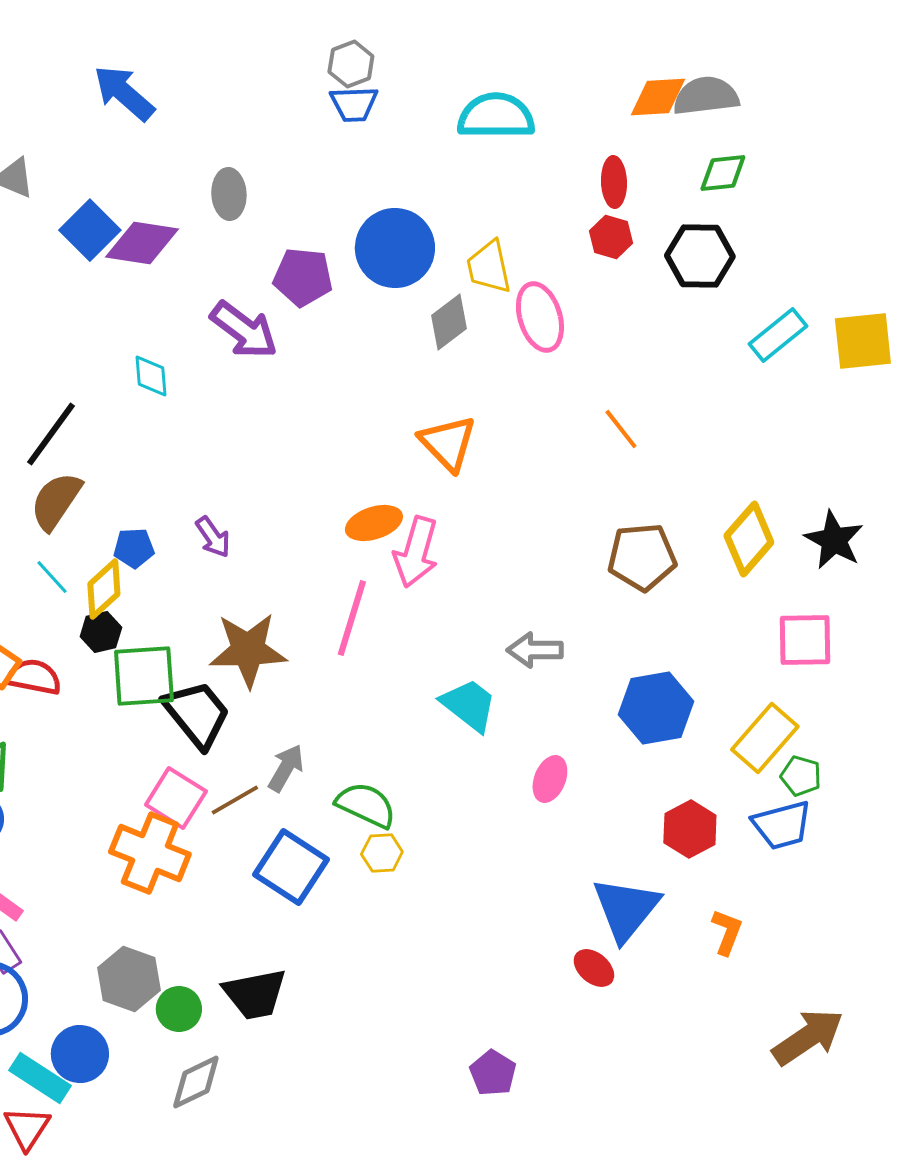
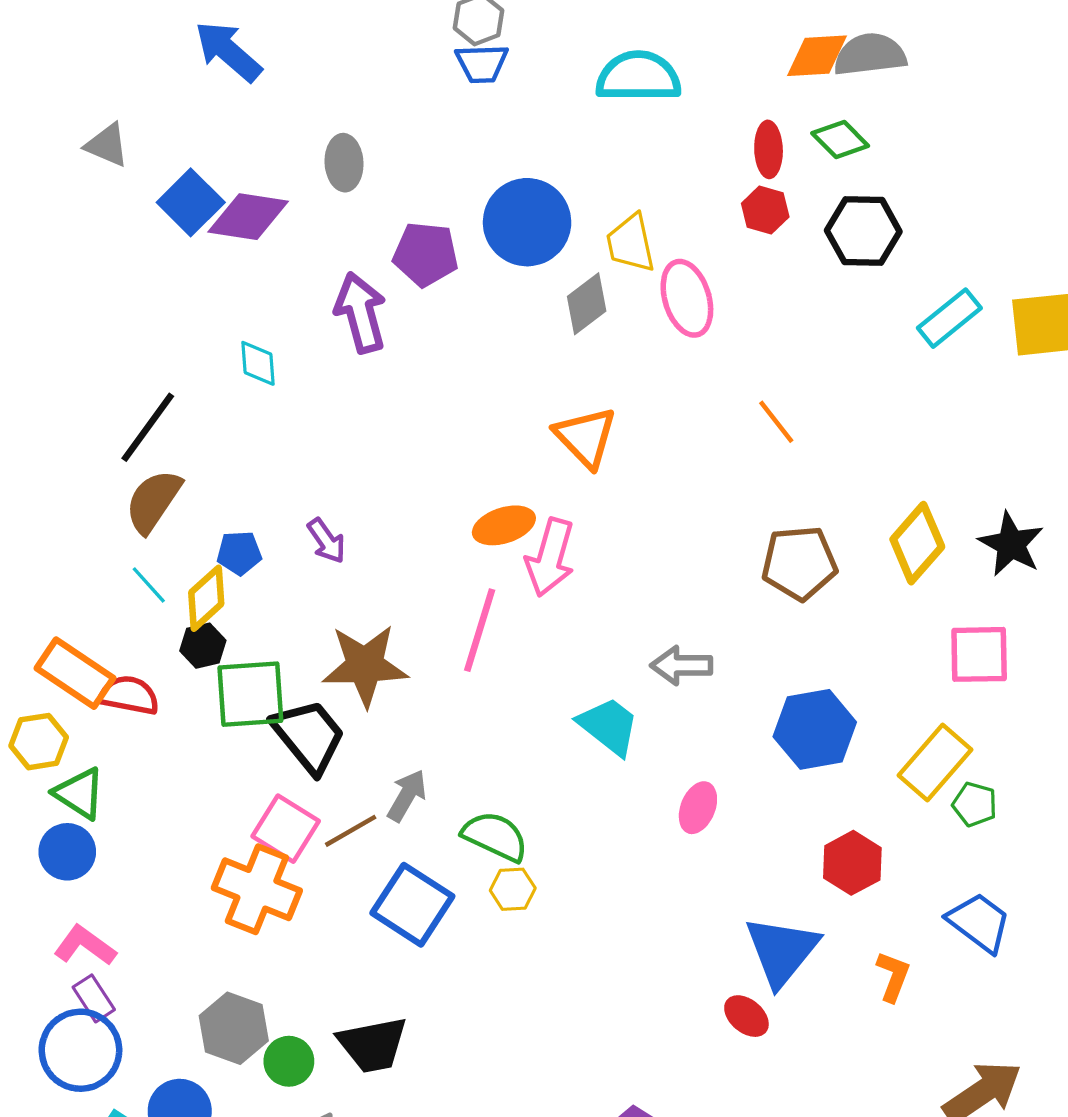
green diamond: (723, 173) -> (840, 139), moved, turned 51
purple arrow: (244, 330) -> (361, 313), turned -142
blue trapezoid: (782, 825) -> (979, 922), moved, turned -128

